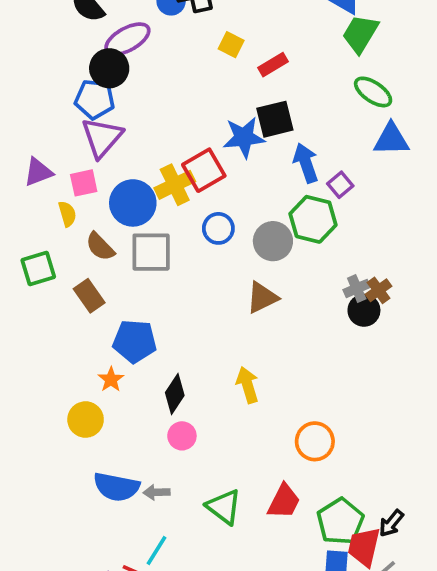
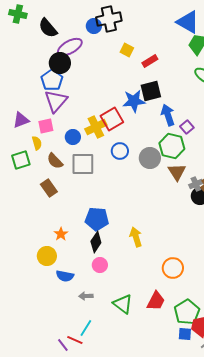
blue pentagon: (95, 99) -> (52, 80), turned 30
blue circle: (133, 203) -> (73, 137), size x0.6
green square: (38, 268) -> (21, 160), moved
brown triangle: (262, 298) -> (177, 172), moved, turned -36
blue pentagon: (135, 341) -> (97, 219), moved
blue semicircle: (116, 487) -> (65, 276), moved, size x0.7

